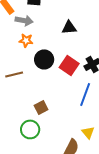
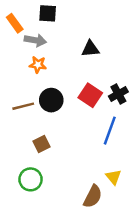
black circle: (44, 59) -> (51, 100), moved
brown square: (41, 107) -> (41, 144), moved
green circle: (30, 129) -> (31, 179), moved

